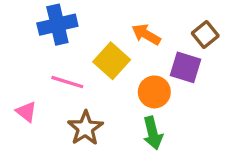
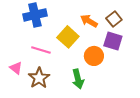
brown square: (205, 34) -> (114, 19), moved
brown star: (85, 128) -> (39, 78), moved
green arrow: (153, 133) -> (78, 79), moved

